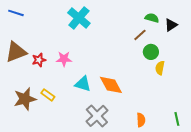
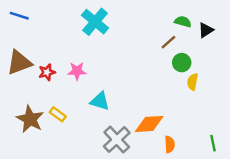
orange diamond: (111, 85) -> (149, 124), moved, turned -65
brown star: (25, 99) -> (30, 119), turned -30

